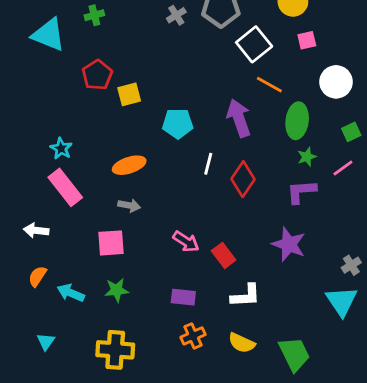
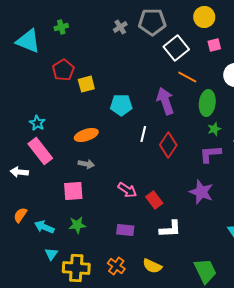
white arrow: (36, 230) -> (19, 172), moved
orange cross: (193, 336) -> (116, 266), moved, turned -30
cyan triangle: (46, 342) -> (51, 254), moved
yellow semicircle: (242, 343) -> (152, 266), moved

